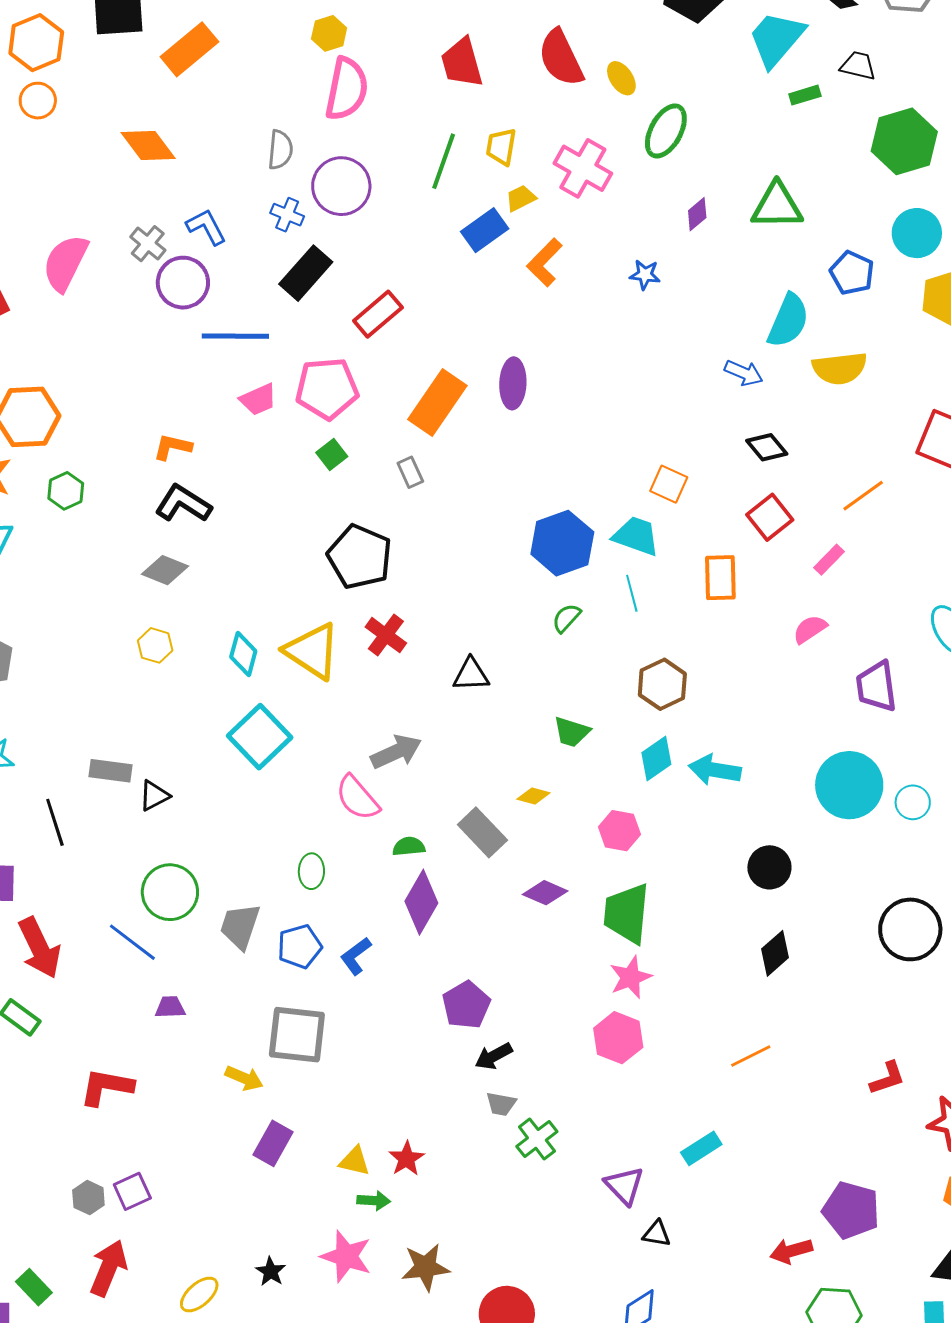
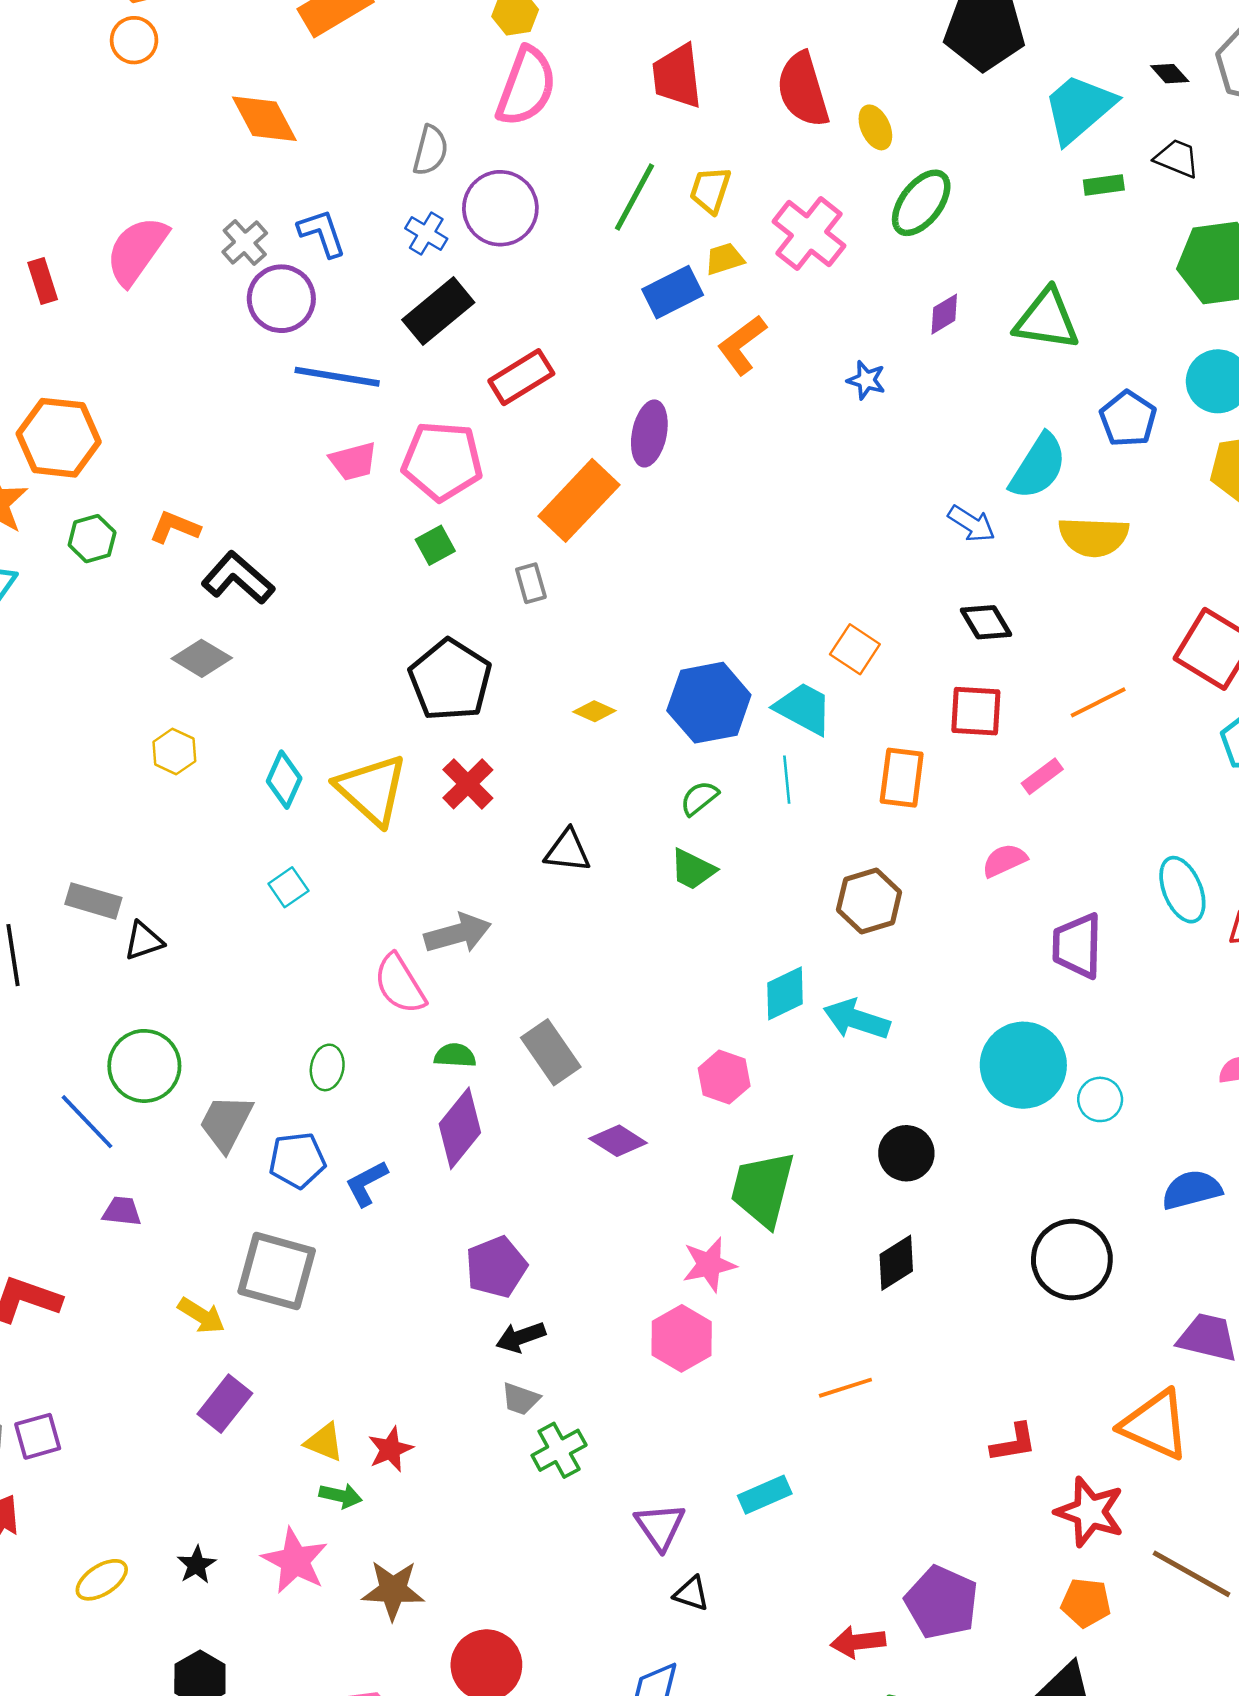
purple ellipse: (513, 383) -> (649, 433), moved
orange L-shape: (173, 447) -> (175, 527), moved
red square: (770, 517) -> (976, 711), turned 33
brown hexagon: (662, 684) -> (869, 901), moved
green trapezoid: (572, 732) -> (693, 869), moved
cyan square: (260, 737) -> (288, 887), size x0.5
yellow diamond: (533, 796) -> (594, 711), moved
green trapezoid: (627, 913) -> (763, 1189), moved

